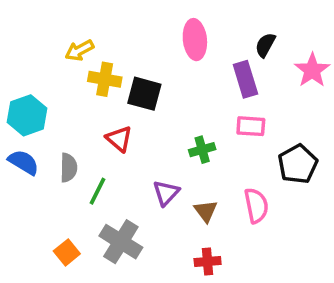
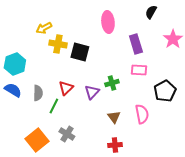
black semicircle: (265, 45) -> (151, 12), moved
red triangle: (119, 139) -> (66, 88), moved, turned 35
purple triangle: (166, 193) -> (92, 92), moved
gray cross: (121, 242) -> (67, 134), size x0.7
orange square: (67, 252) -> (37, 140), size x1.6

